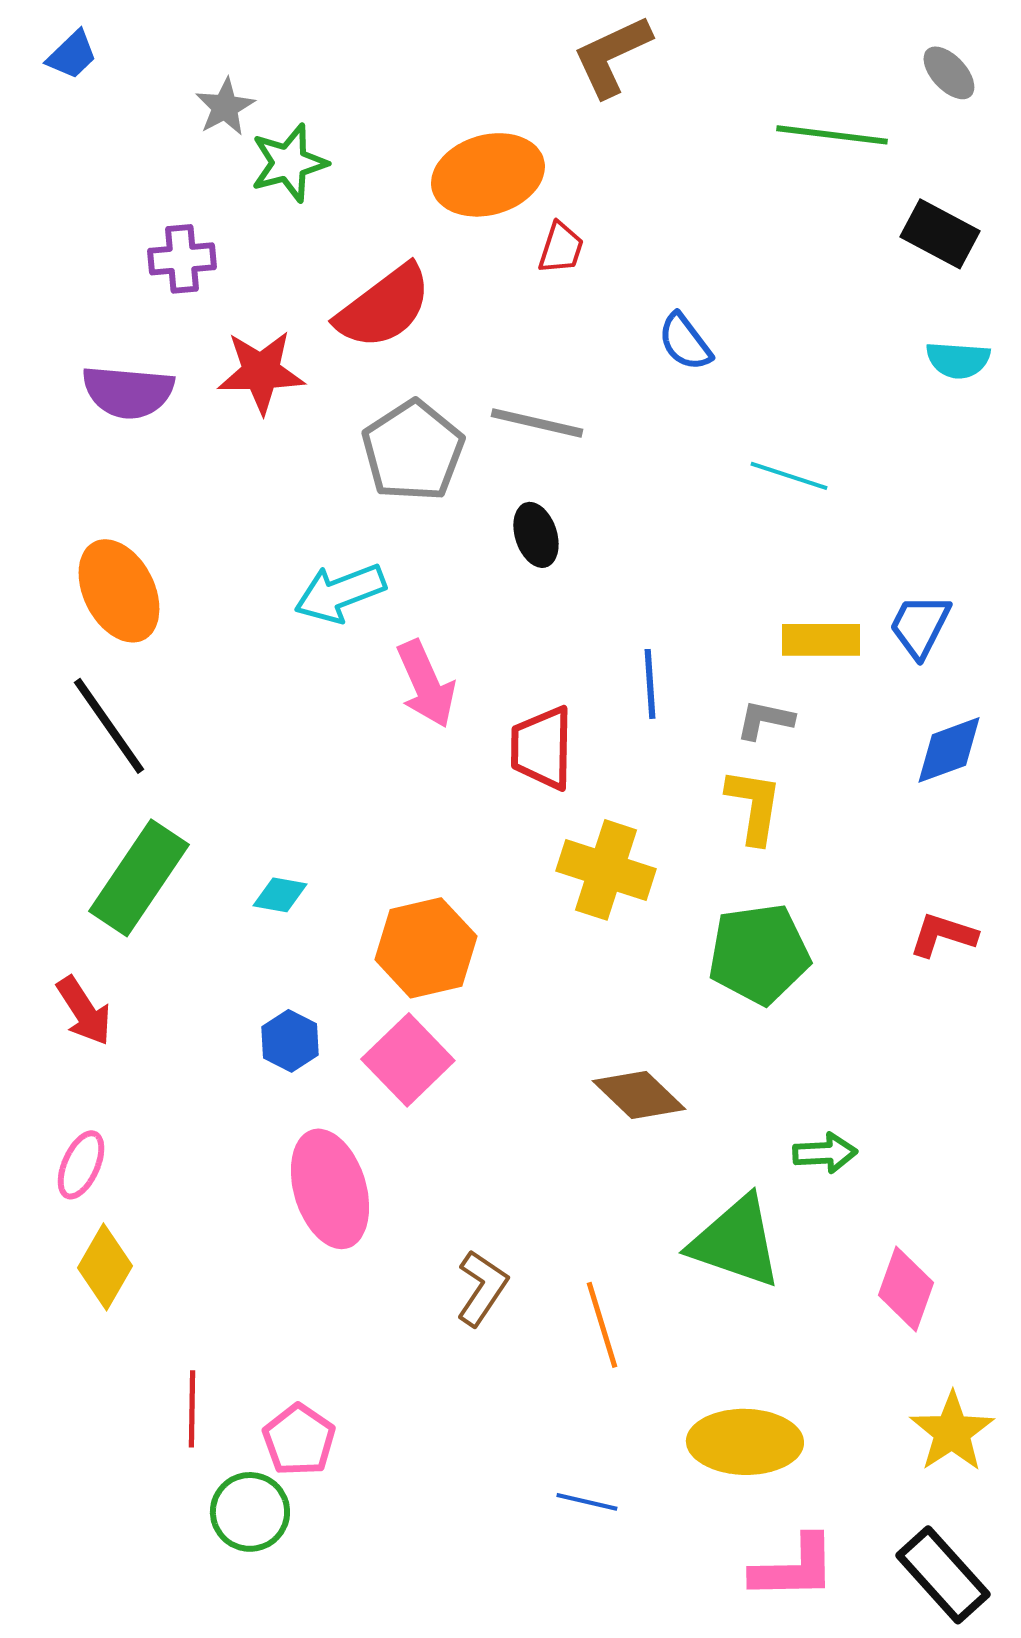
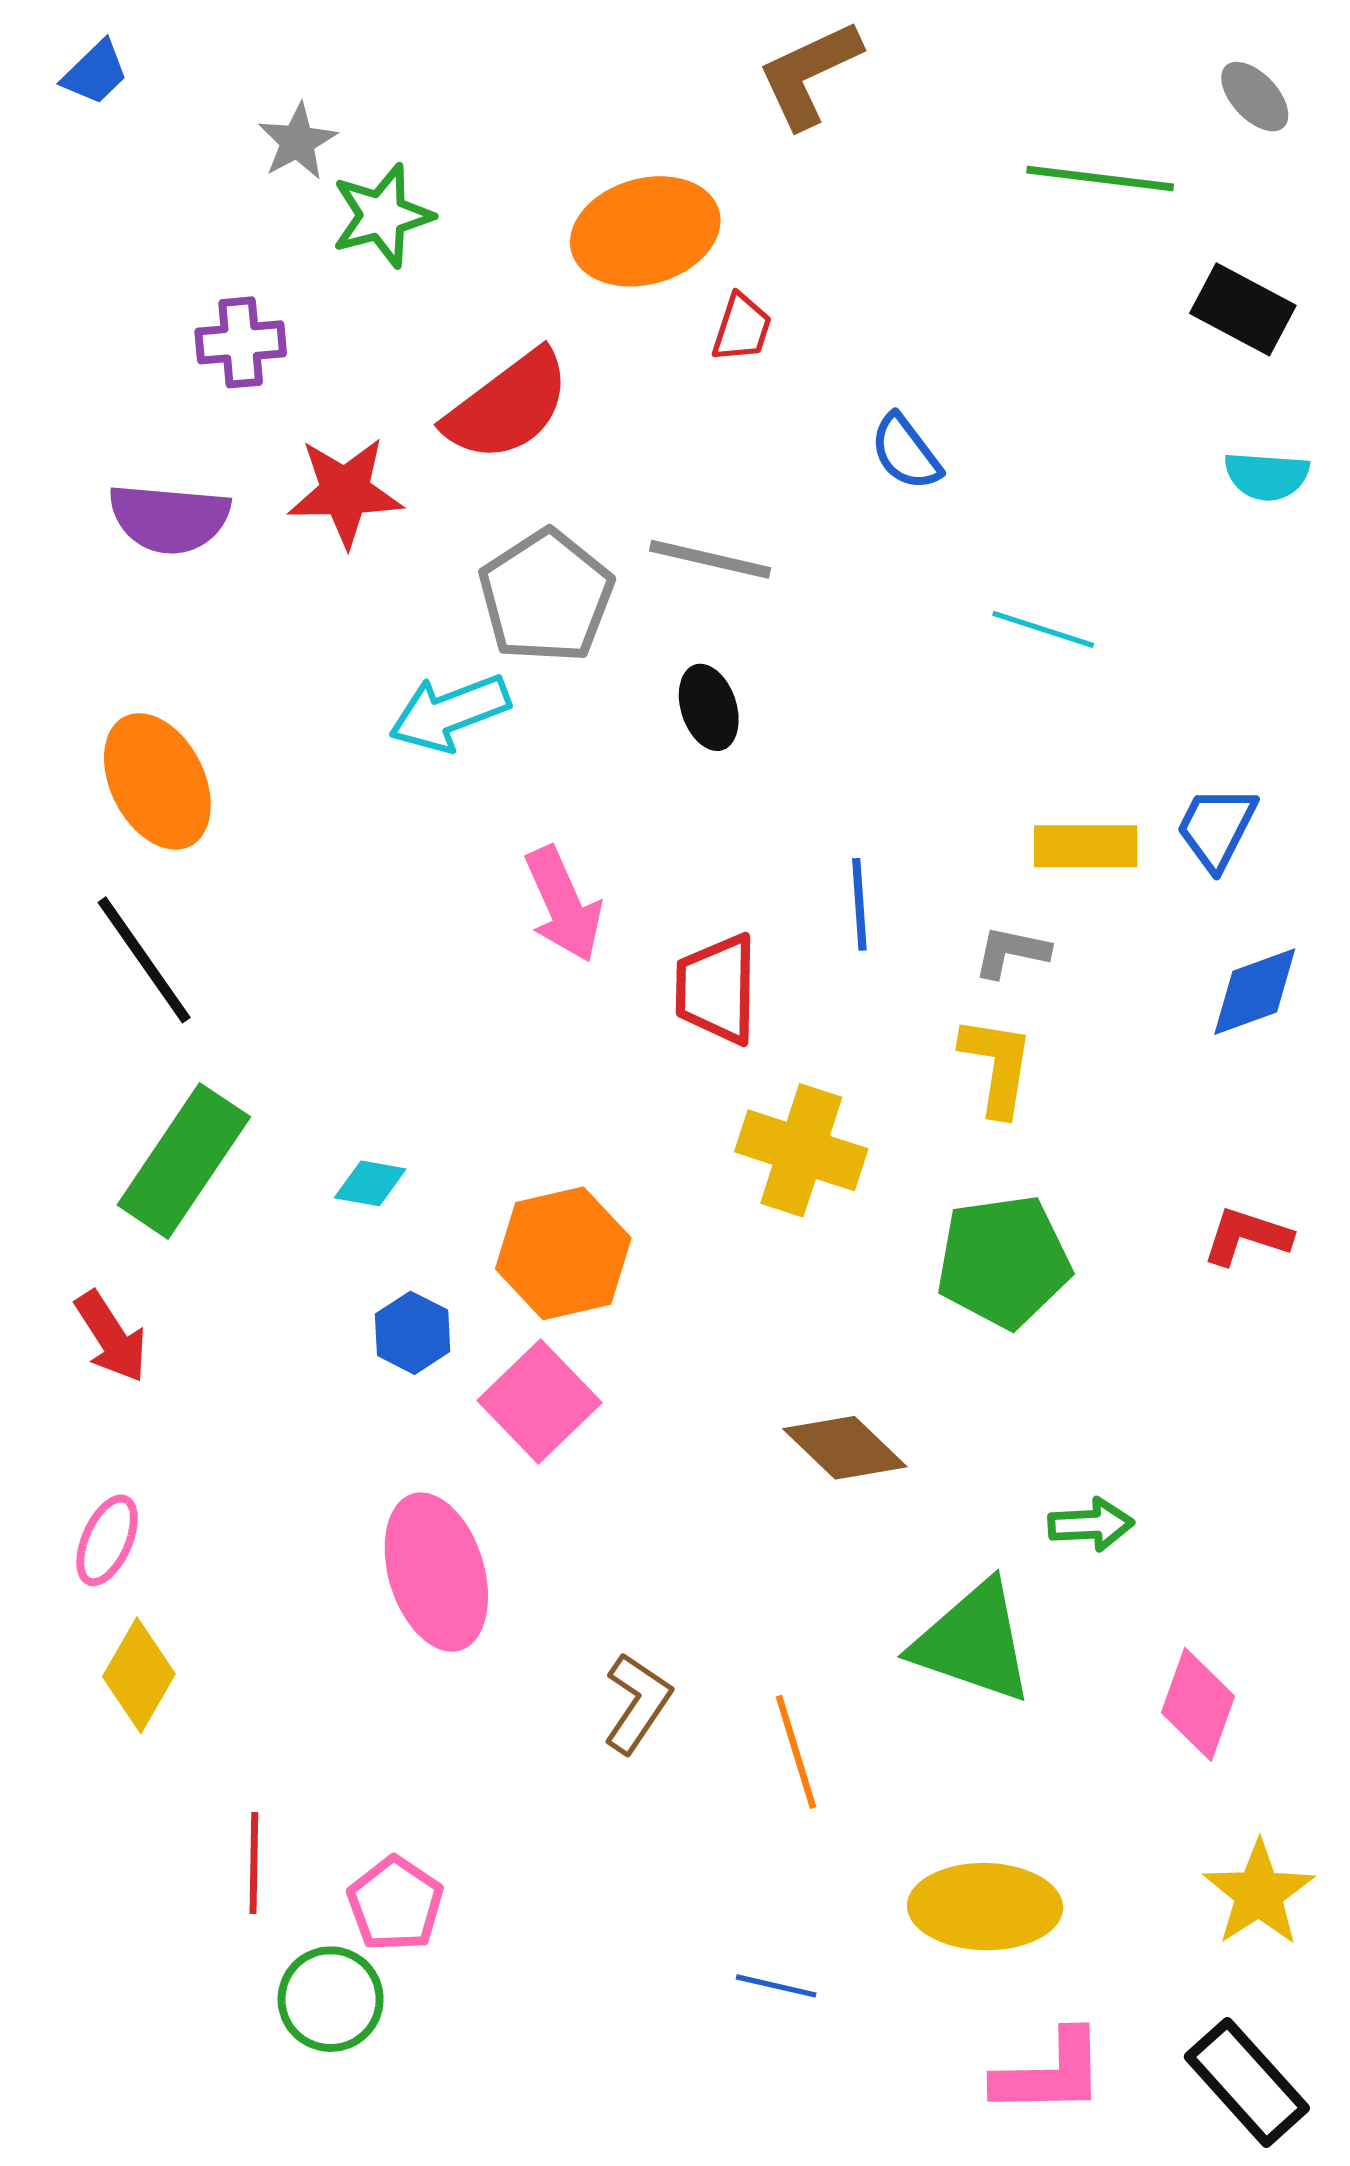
cyan arrow: (340, 593) -> (450, 713), moved
blue hexagon: (290, 1041) -> (413, 1333), moved

